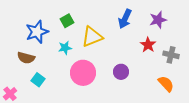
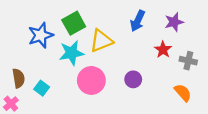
green square: (67, 21) -> (74, 23), size x1.5
cyan star: (65, 48) -> (71, 53), size x1.6
brown semicircle: (26, 58) -> (19, 78), moved, turned -114

